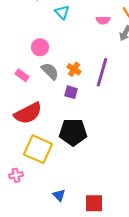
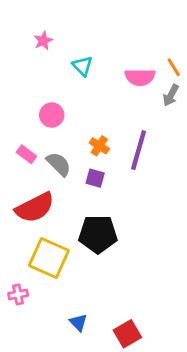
pink semicircle: (103, 20) -> (140, 77), size x1.5
gray semicircle: (50, 71) -> (59, 164), moved
red square: (94, 203) -> (127, 334), turned -30

